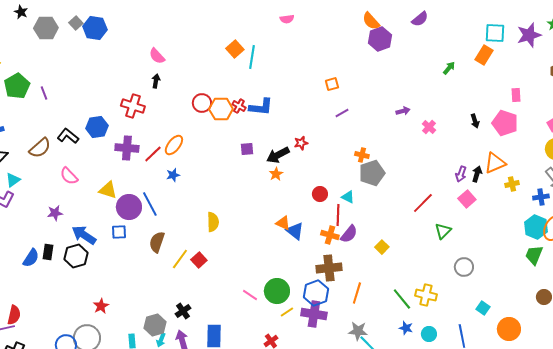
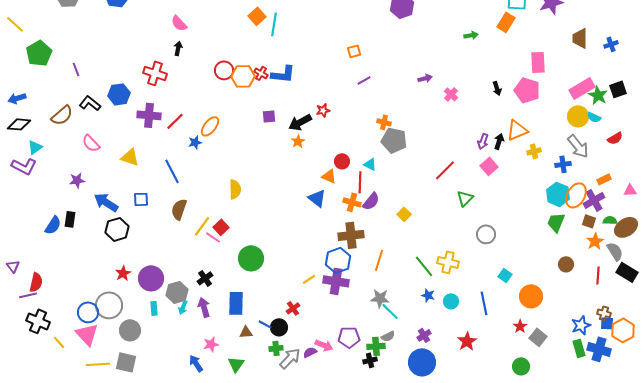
green arrow: (449, 68) -> (471, 35), turned 40
purple line: (44, 93) -> (76, 69), moved
pink rectangle: (516, 95) -> (538, 62), size x1.5
orange ellipse: (174, 145) -> (210, 126), moved
gray pentagon: (372, 173) -> (394, 140), turned 30
purple circle: (129, 207) -> (151, 278), moved
orange triangle: (283, 223) -> (329, 176), moved
black hexagon: (76, 256) -> (117, 229), moved
green circle: (277, 291) -> (251, 258), moved
pink line: (250, 295) -> (213, 237), moved

